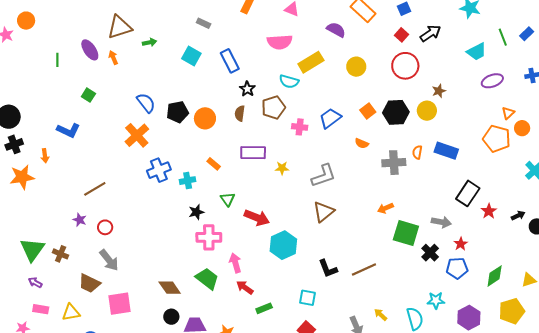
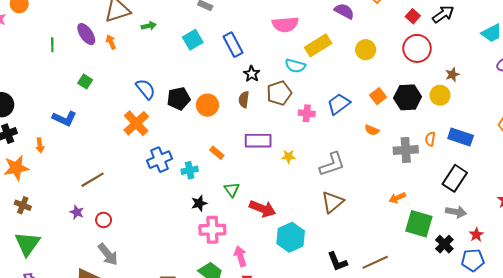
cyan square: (191, 56) -> (193, 40), turned 30
black rectangle: (468, 193) -> (455, 178), moved
brown cross: (61, 254) -> (23, 205), moved

